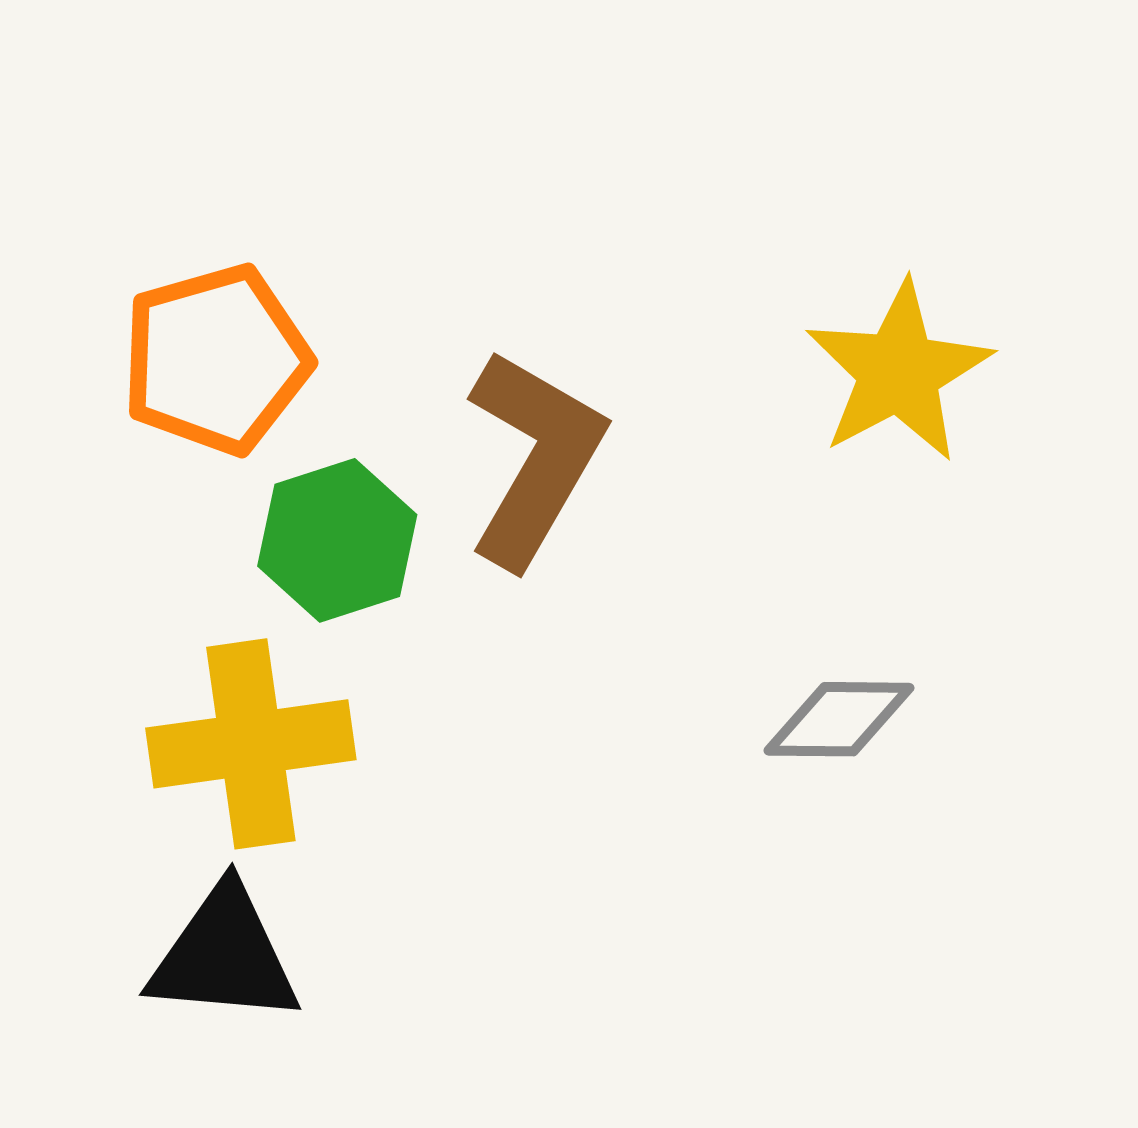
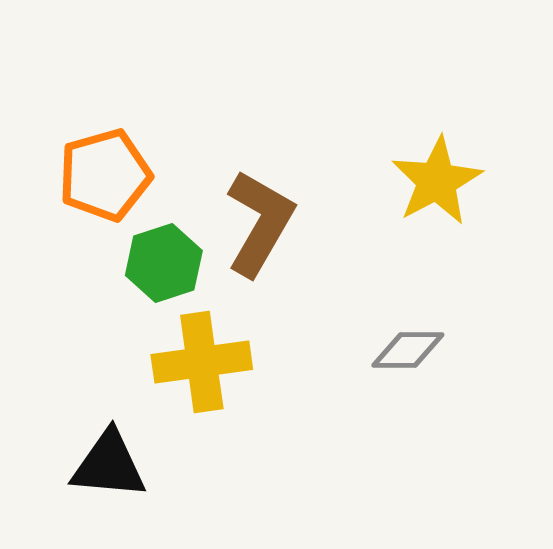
yellow cross: (251, 744) -> (202, 362), moved

